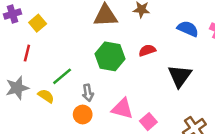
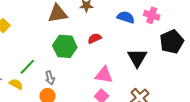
black triangle: (180, 76) -> (137, 58), moved
pink triangle: (122, 109) -> (104, 75), moved

